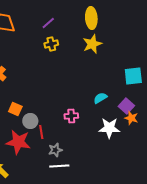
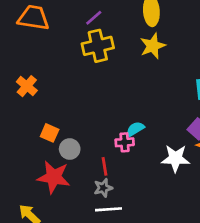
yellow cross: (51, 44) -> (98, 46), size x1.6
cyan semicircle: (100, 98) -> (135, 129), moved
red line: (41, 132) -> (104, 166), moved

